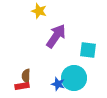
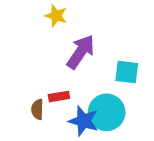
blue star: (58, 84) -> (83, 121), size x1.5
red rectangle: (22, 86) -> (59, 96), moved

